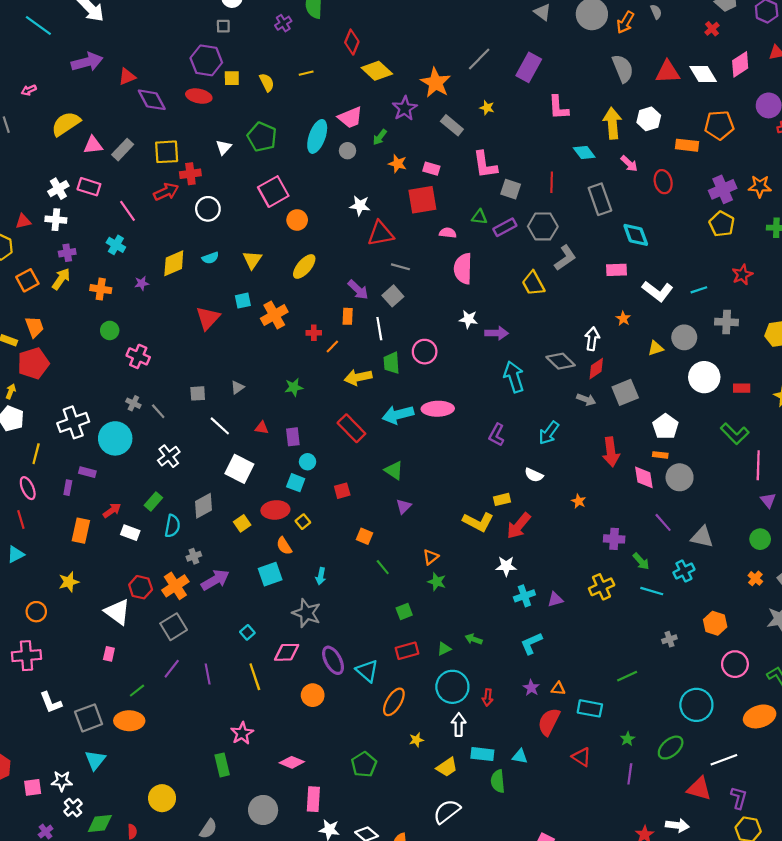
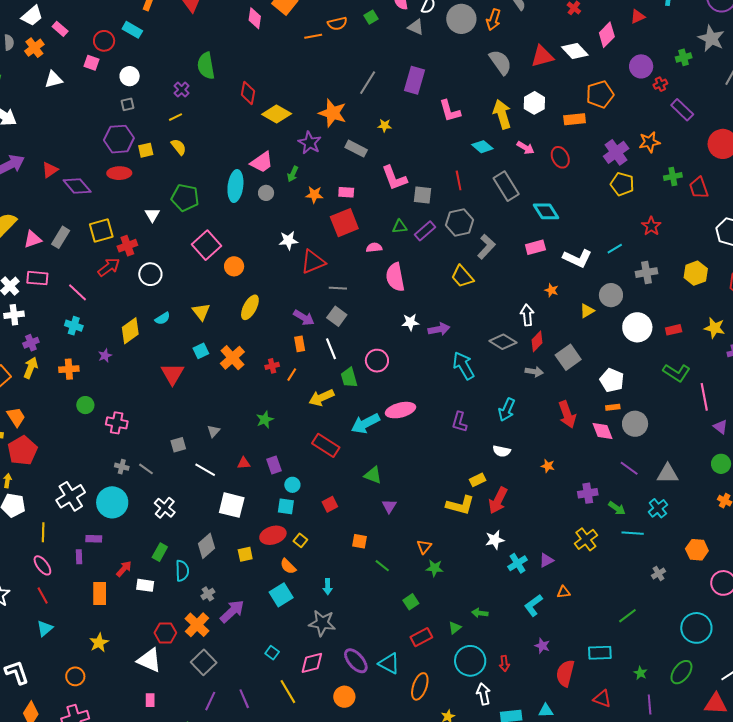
yellow line: (306, 73) -> (175, 117), moved
yellow square: (242, 523) -> (245, 554), turned 35
orange triangle: (558, 689) -> (564, 592), moved

